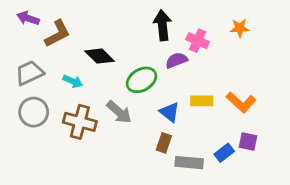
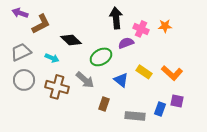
orange star: (240, 28) -> (165, 26), moved
yellow rectangle: (202, 101) -> (144, 72), turned 35
brown rectangle: (164, 143) -> (104, 104), moved
blue rectangle: (224, 153) -> (160, 109), turned -32

